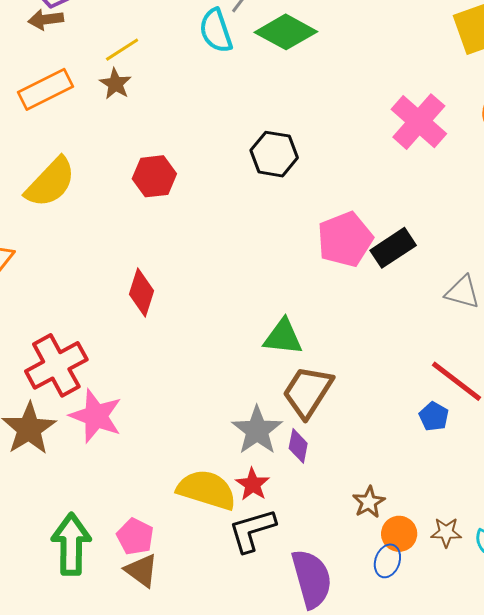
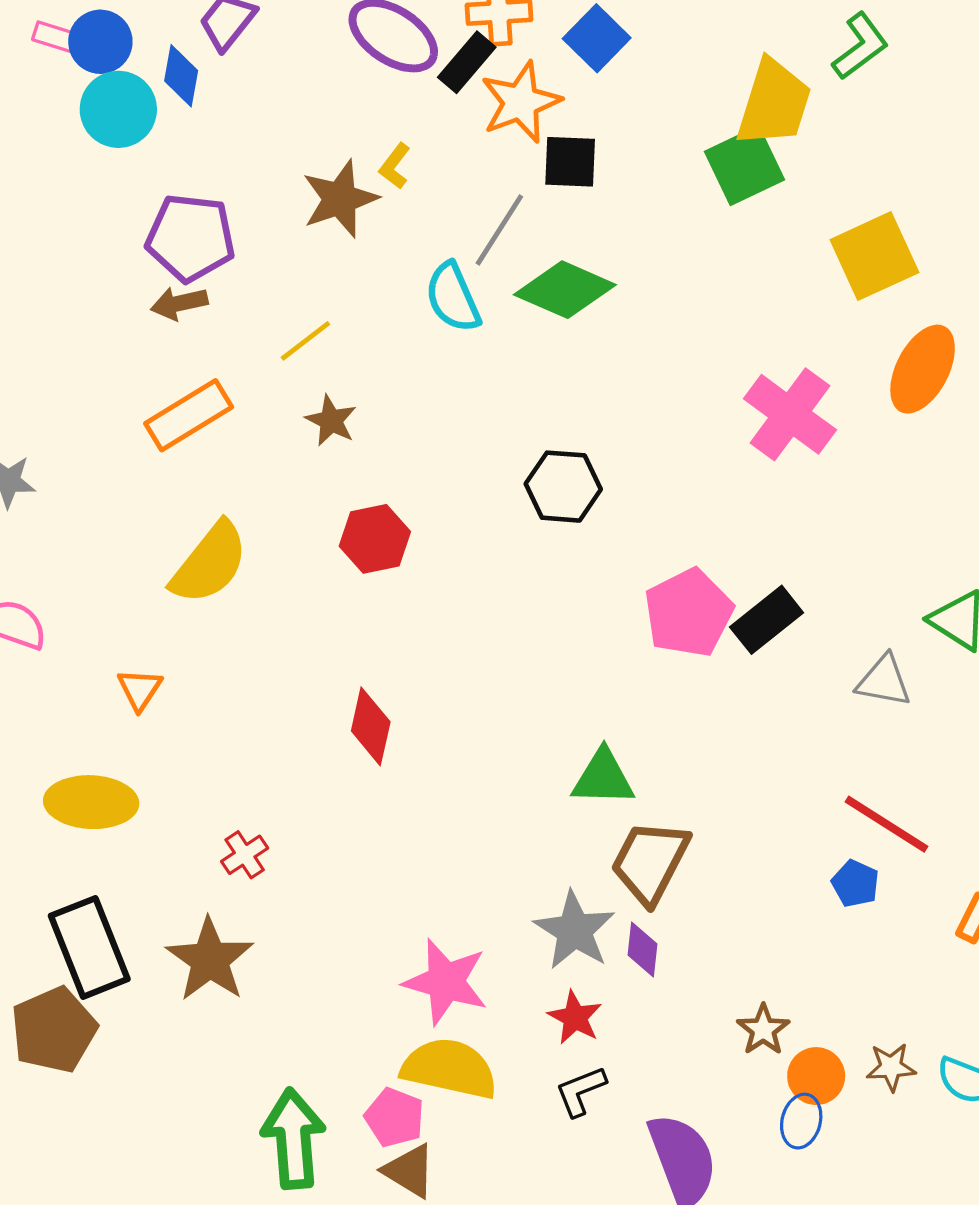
brown star: (115, 84) -> (331, 421), moved
red cross: (56, 365) -> (245, 855), size x0.5
pink star: (96, 416) -> (446, 982), moved
yellow semicircle: (207, 490) -> (449, 1068), moved
black L-shape: (252, 530) -> (581, 1091), size x0.7

